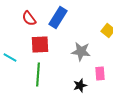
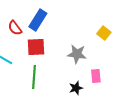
blue rectangle: (58, 17) -> (38, 20), moved
red semicircle: (29, 18) -> (15, 28), moved

